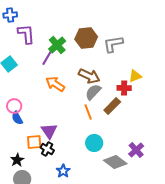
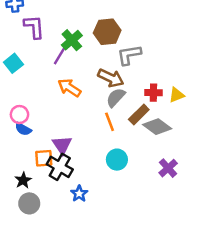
gray L-shape: (113, 44) -> (129, 55), moved
yellow triangle: (135, 76) -> (177, 95), moved
blue semicircle: (17, 118) -> (23, 129), turned -32
black cross: (47, 149) -> (60, 167), size x1.5
gray diamond: (115, 162) -> (157, 127), moved

